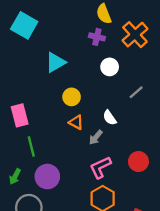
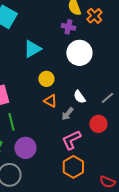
orange cross: (135, 35) -> (94, 16), moved, size x0.7
white circle: (110, 67) -> (79, 53), size x1.6
gray line: (136, 92) -> (107, 98), moved
red circle: (138, 162) -> (98, 124), moved

